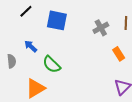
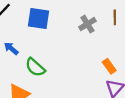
orange rectangle: (119, 54) -> (109, 66), moved

